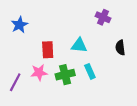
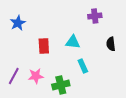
purple cross: (103, 17) -> (95, 16), turned -32
pink star: (39, 73) -> (36, 76), moved
green cross: (65, 75) -> (61, 85), moved

